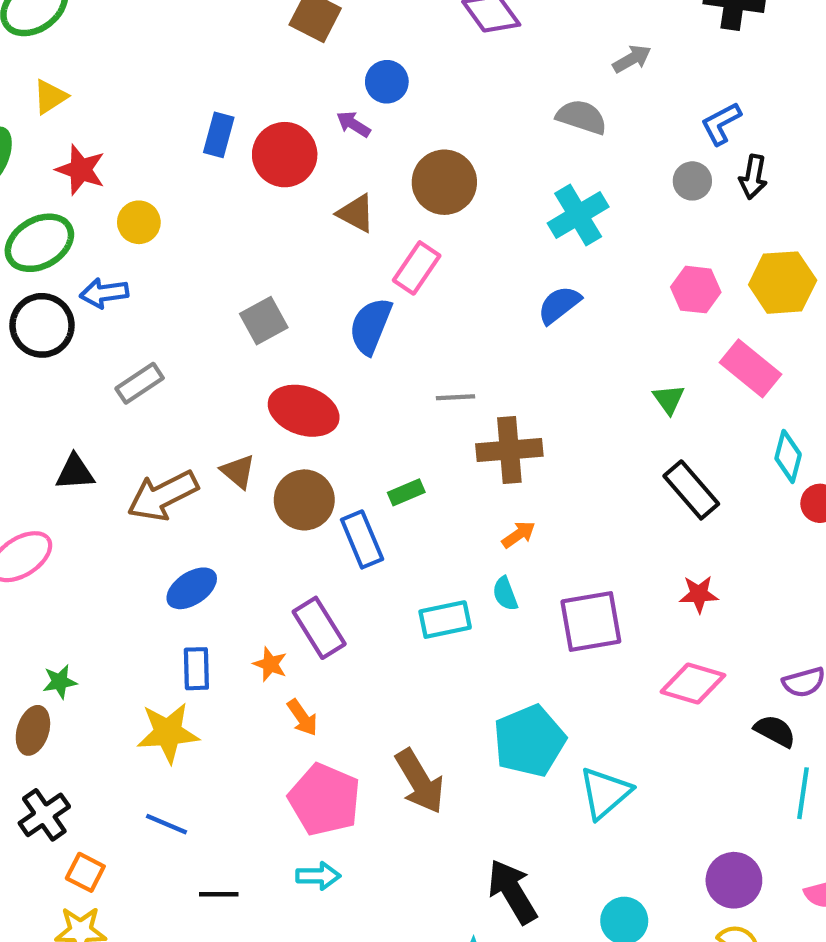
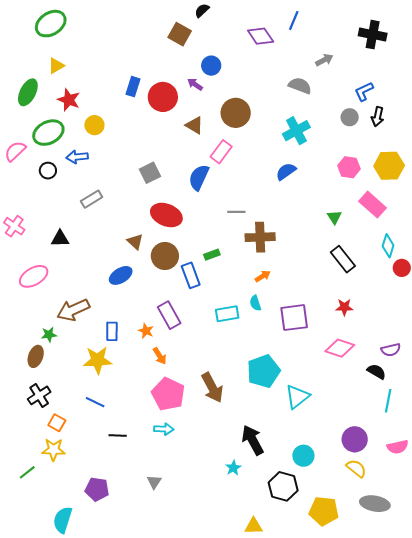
black circle: (42, 325) -> (48, 171), size x0.6
brown arrow: (163, 496) -> (73, 310), moved
blue ellipse: (192, 588) -> (121, 275), moved

